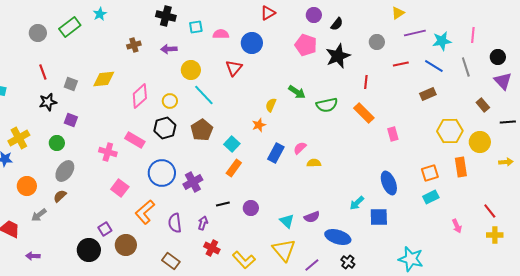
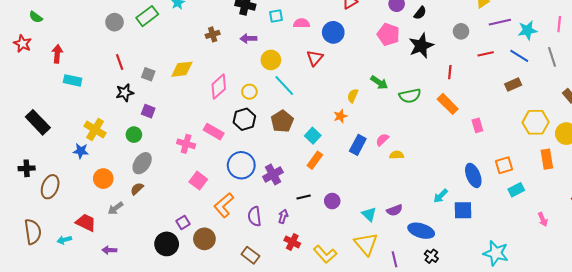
yellow cross: (19, 138) -> (95, 129), turned -30
orange square: (430, 173) -> (504, 165), moved
purple line: (312, 265) -> (395, 259), turned -63

